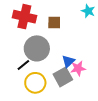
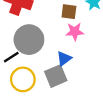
brown square: (54, 23) -> (69, 12), moved
pink star: (78, 68) -> (75, 32), moved

